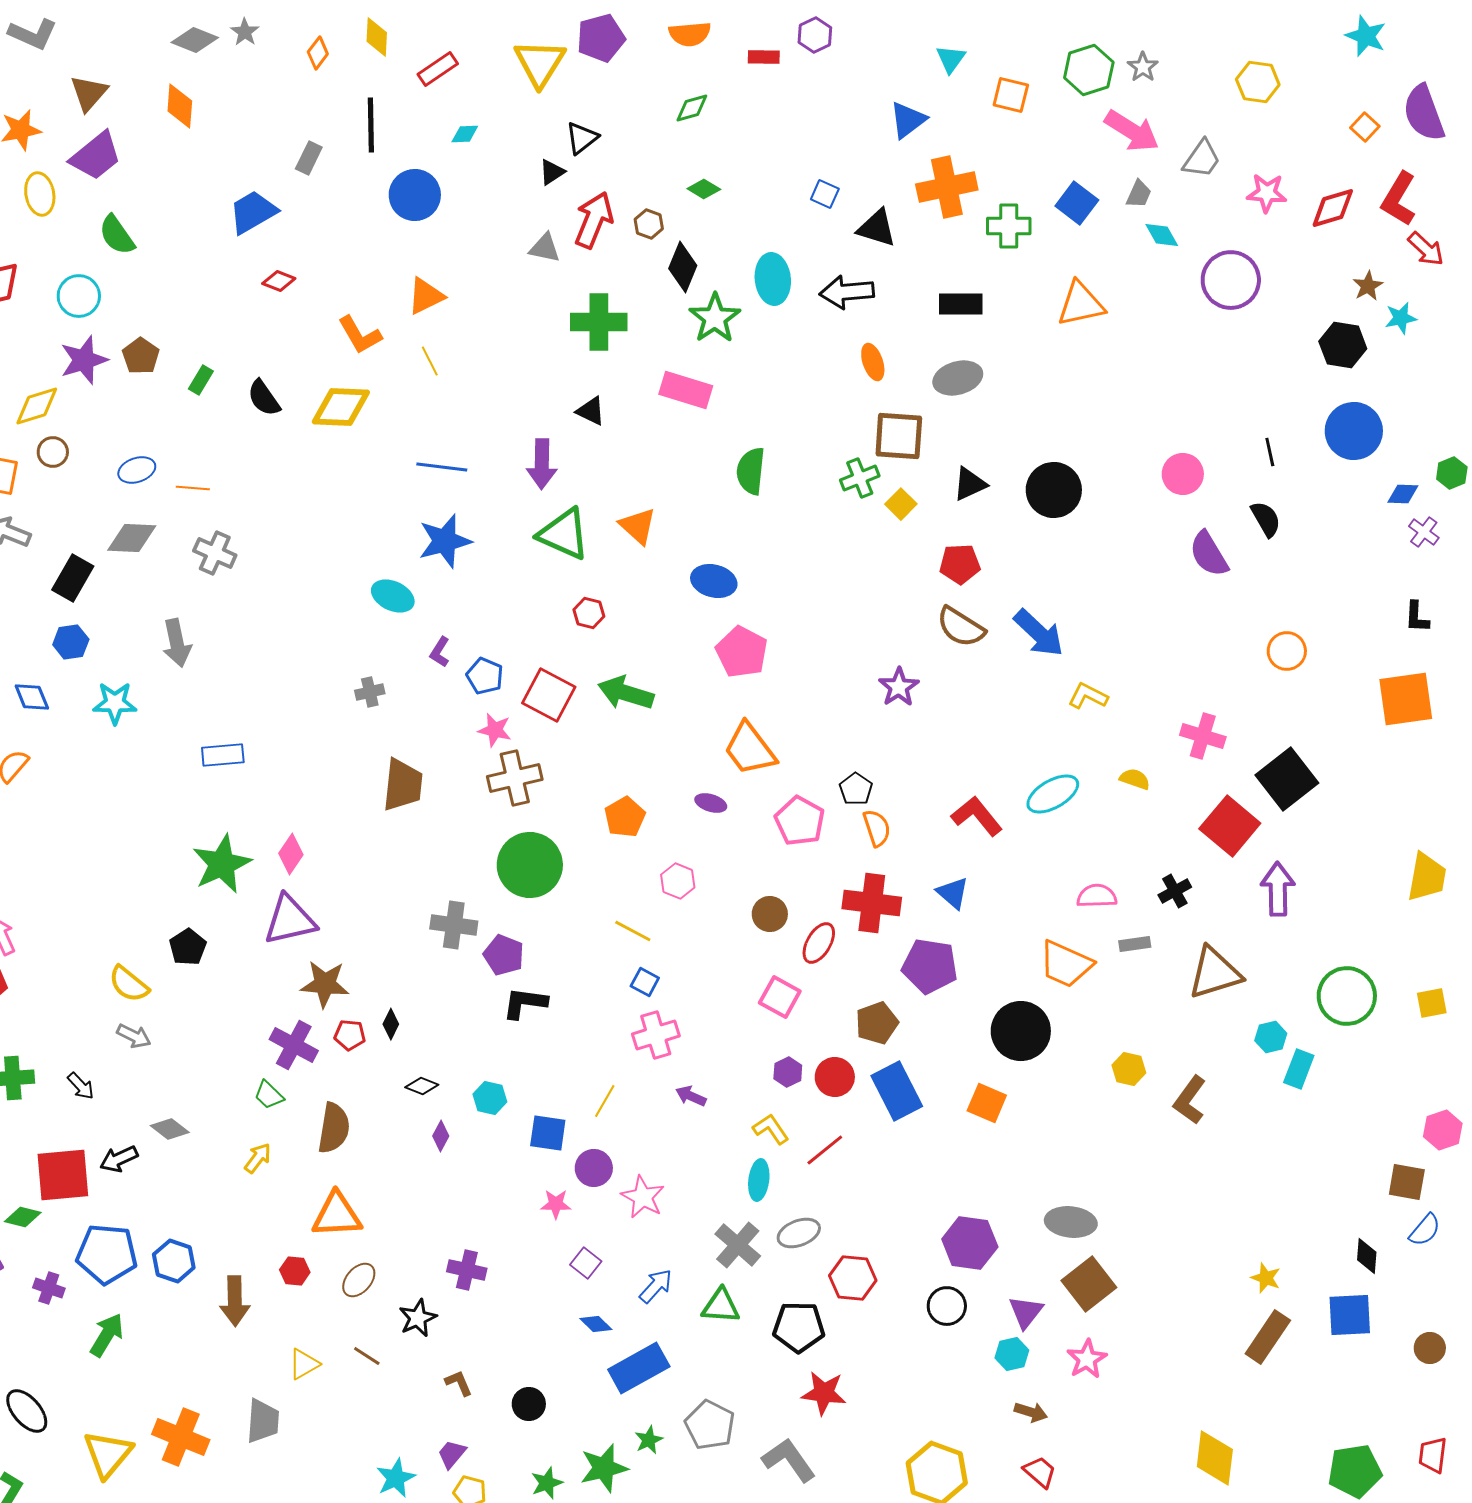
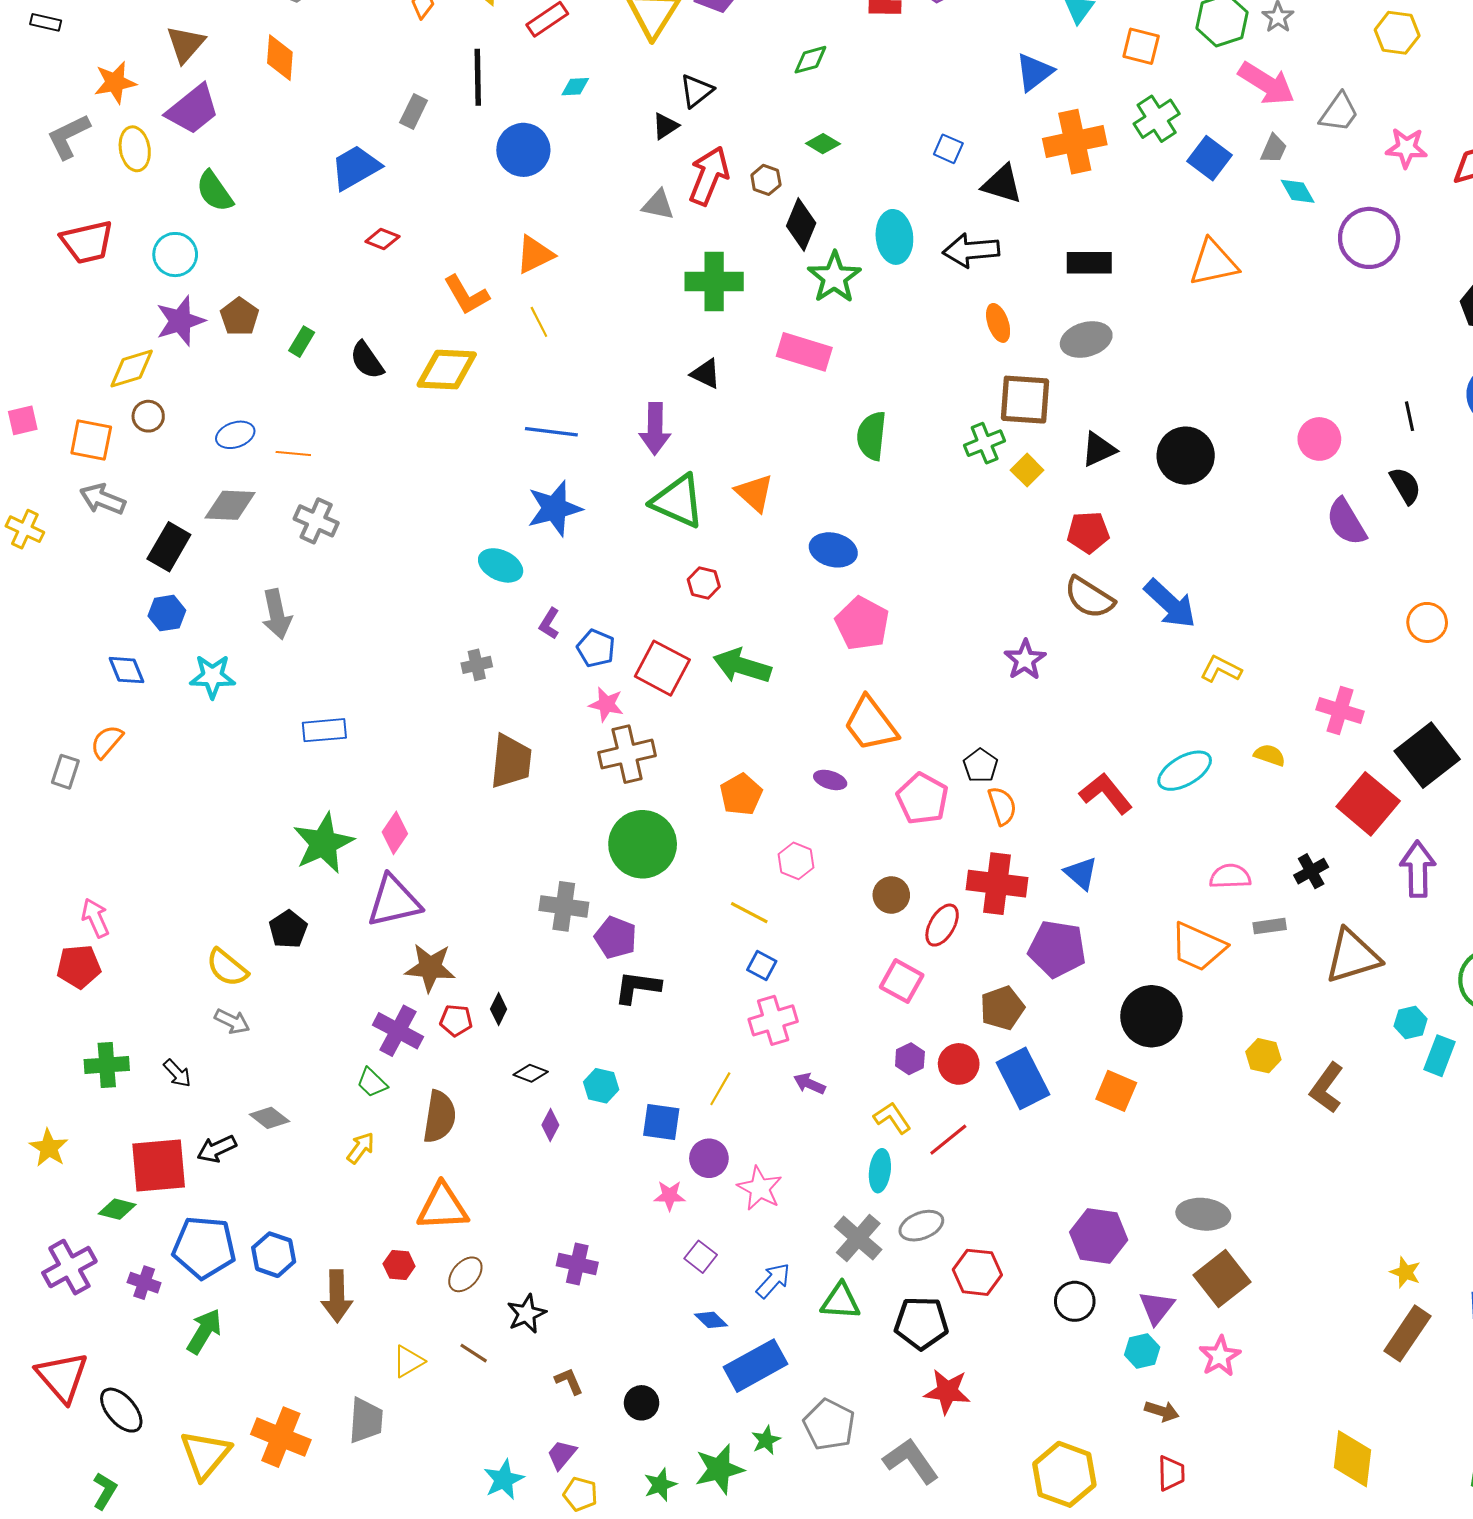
green cross: (1009, 226) -> (1157, 119), moved, turned -33
red trapezoid: (1040, 1472) -> (1171, 1473), turned 48

